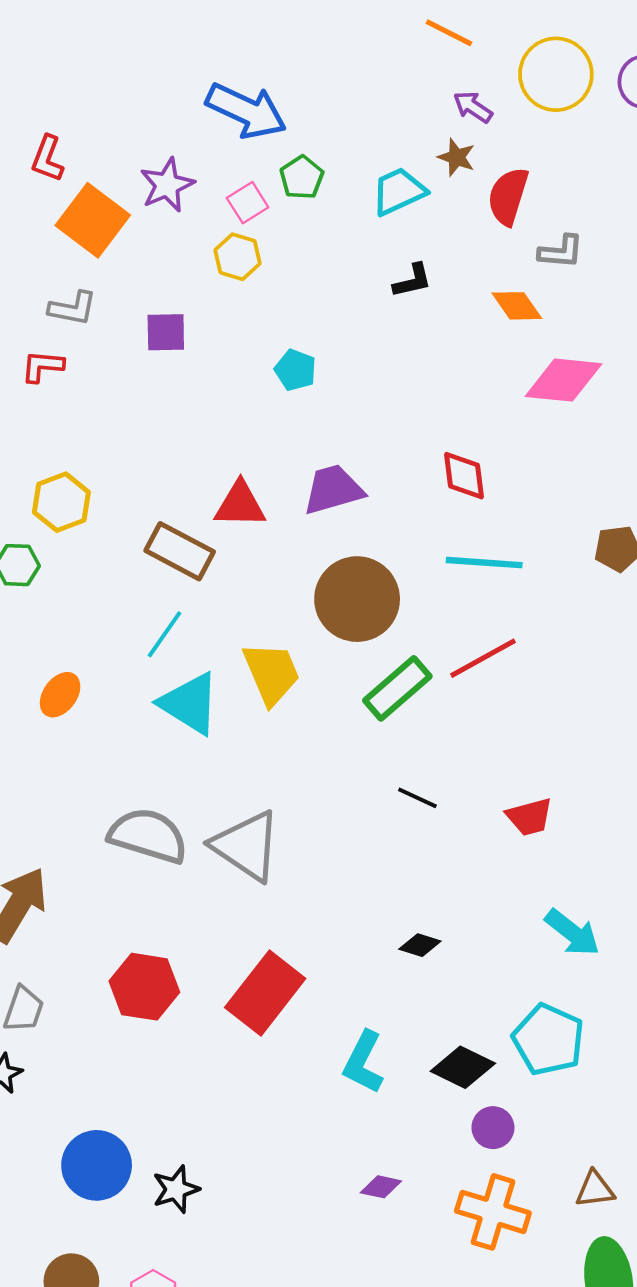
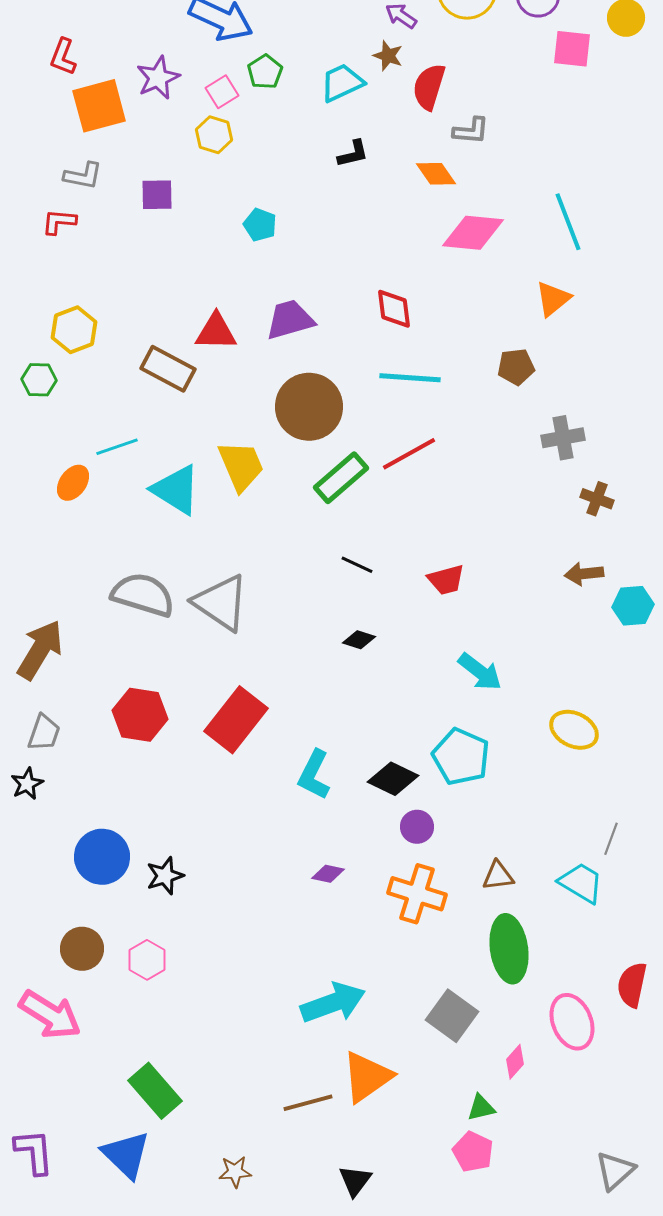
orange square: (93, 220) -> (99, 106), turned 38
cyan line: (165, 634) -> (117, 447), moved, turned 36
black diamond: (420, 945) -> (359, 640), moved

